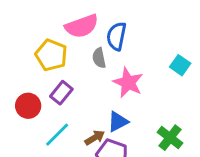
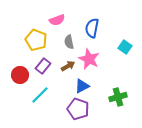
pink semicircle: (82, 26) -> (57, 20), size x0.7
blue semicircle: (116, 36) -> (92, 28), moved
brown arrow: (95, 138) -> (68, 66), moved
green cross: (170, 138) -> (118, 97), turned 36

